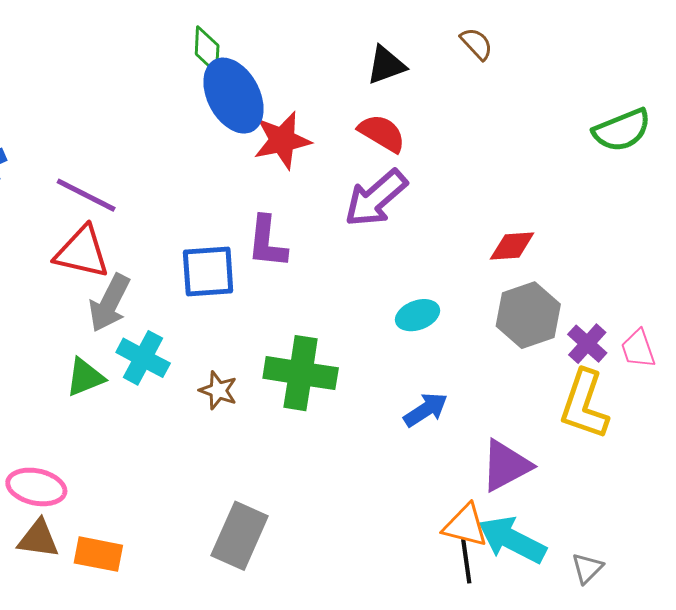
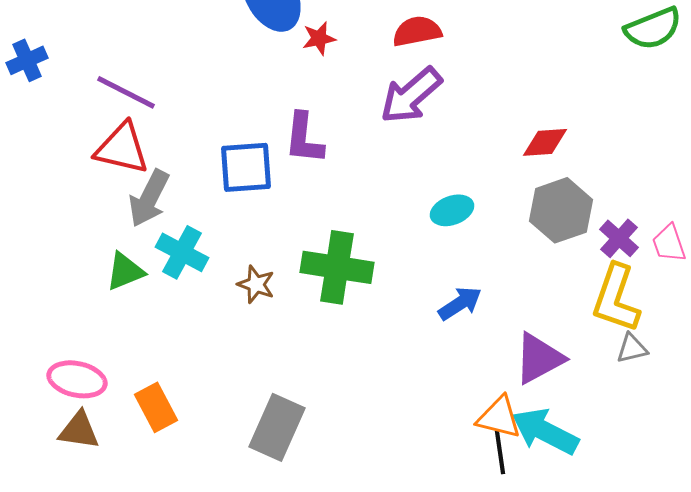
red semicircle: (382, 133) -> (417, 31), turned -42
red star: (282, 140) -> (319, 38), size x0.6
orange rectangle: (98, 554) -> (156, 407), moved, turned 51
gray triangle: (587, 568) -> (632, 348), moved, turned 32

